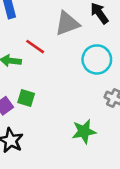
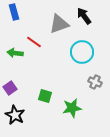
green square: (26, 98) -> (45, 96), moved

